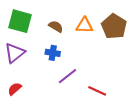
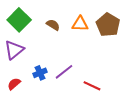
green square: (20, 21) -> (19, 20), turned 30
blue cross: (53, 53) -> (40, 73), moved, turned -32

